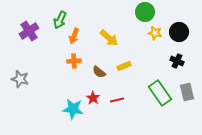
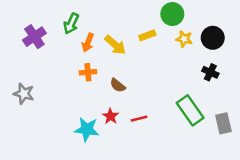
yellow arrow: (109, 38) -> (115, 45), moved
yellow rectangle: (124, 66) -> (147, 35), moved
gray rectangle: (187, 92) -> (223, 123), moved

